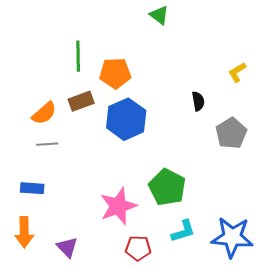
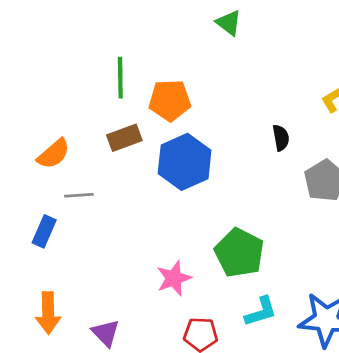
orange semicircle: (44, 113) -> (53, 154), moved
blue rectangle: (32, 188) -> (44, 231), moved, turned -70
pink star: (118, 206) -> (174, 278), size x0.7

